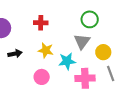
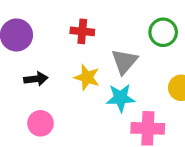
gray triangle: (82, 41) -> (124, 61), moved
pink circle: (42, 77) -> (41, 123), moved

